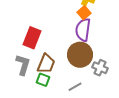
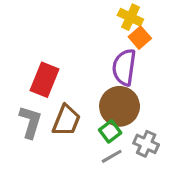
orange square: (84, 13) -> (140, 38), moved
gray cross: (100, 68) -> (146, 144), moved
green square: (43, 80) -> (110, 131), moved, turned 32

